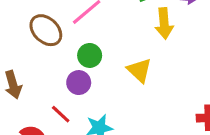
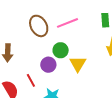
yellow triangle: (139, 70) -> (78, 64), moved

